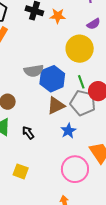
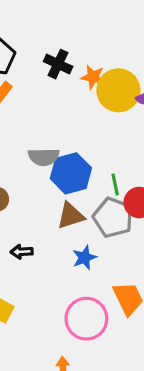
yellow circle: (80, 49) -> (118, 90), moved
black arrow: (28, 133) -> (22, 252), turned -64

